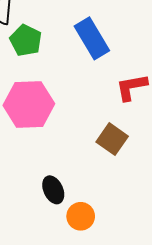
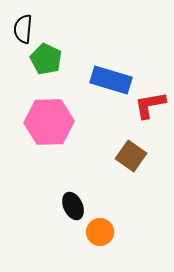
blue rectangle: (92, 38) -> (111, 80), moved, turned -42

